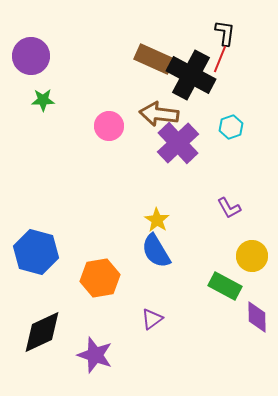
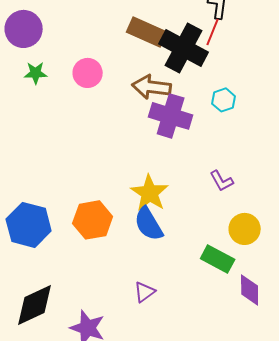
pink circle: (109, 126) -> (88, 73), moved
purple cross: (178, 143) -> (171, 116), turned -30
yellow star: (157, 220) -> (150, 193), size x1.5
orange hexagon: (100, 278) -> (93, 220), moved

